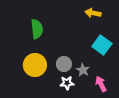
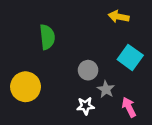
gray circle: (64, 64) -> (88, 70), moved
yellow circle: (35, 65) -> (26, 87), moved

